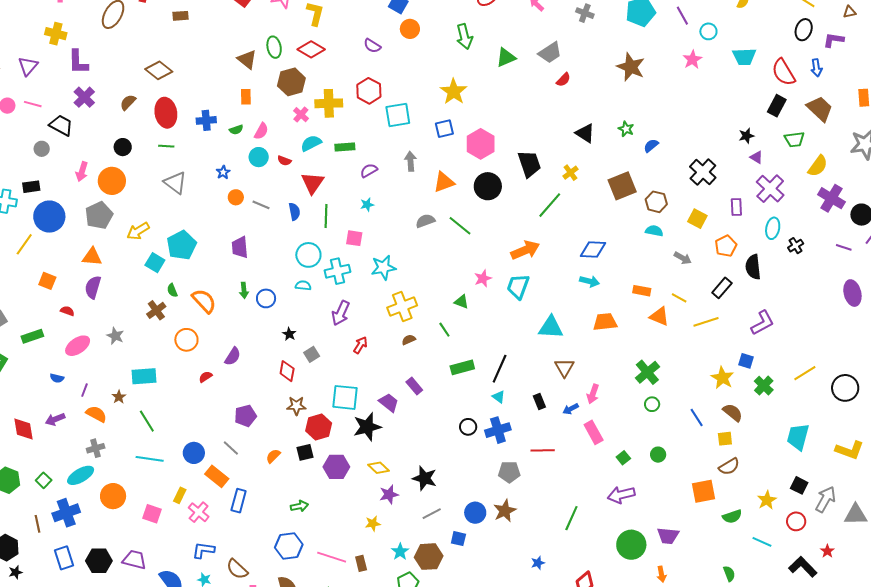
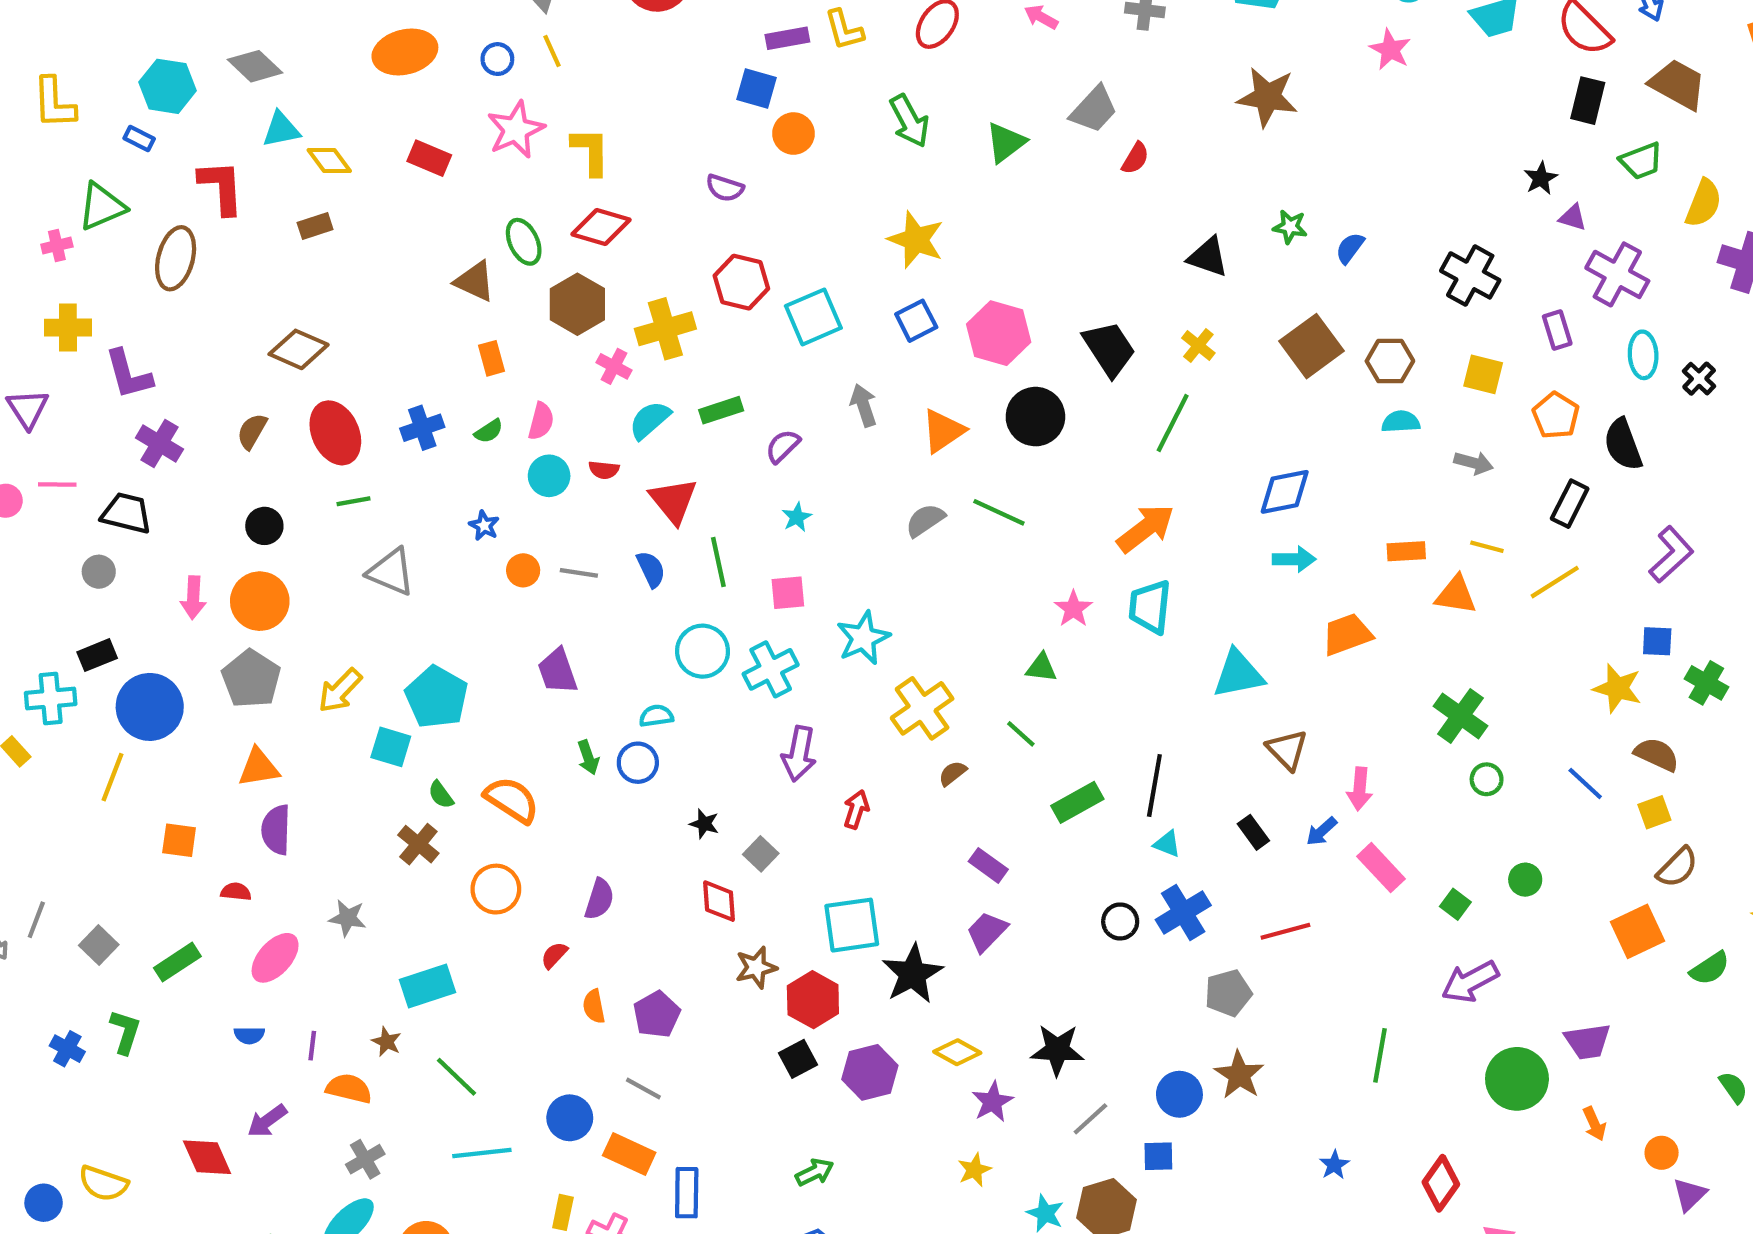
cyan semicircle: (303, 286) -> (656, 716), moved
purple trapezoid: (389, 403) -> (987, 932), moved, turned -70
orange semicircle: (273, 456) -> (594, 1006), moved, turned -42

